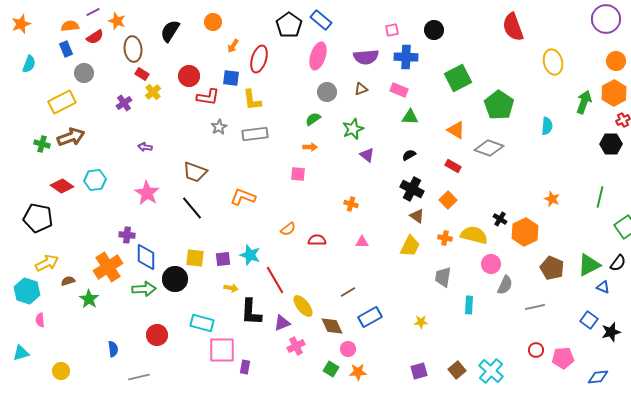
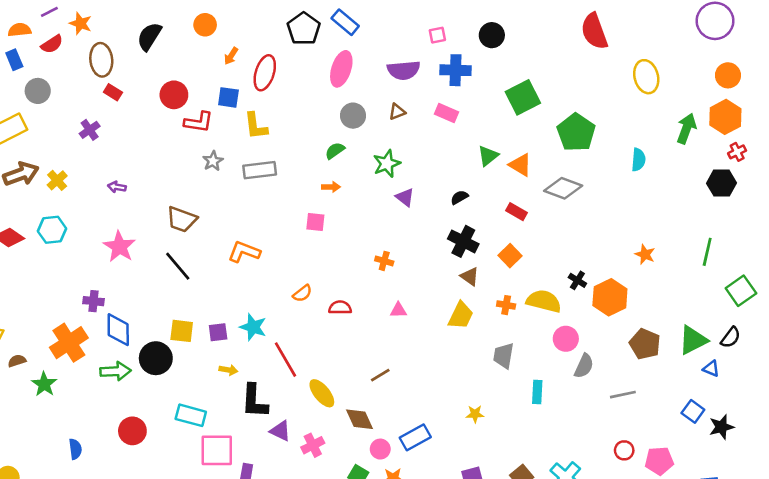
yellow cross: (153, 92) -> (57, 180), moved
green triangle: (410, 117) -> (488, 156), moved, turned -42
blue rectangle: (370, 317) -> (415, 437), moved
purple triangle: (282, 323) -> (280, 431), moved, turned 48

